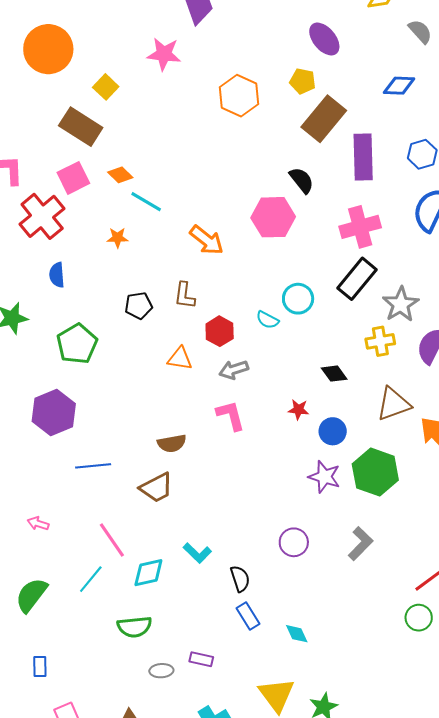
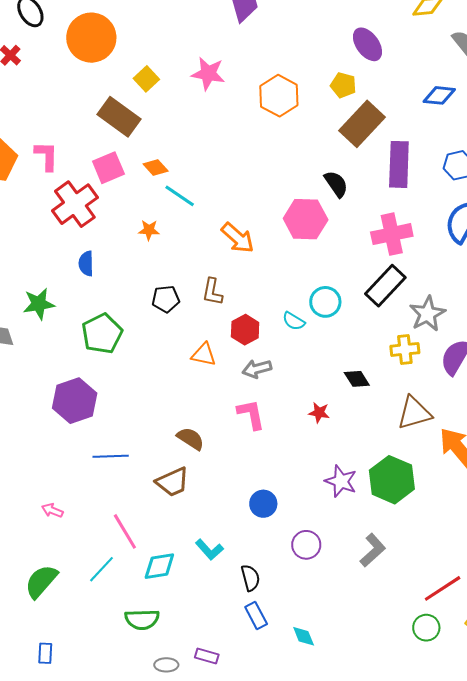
pink star: (164, 54) -> (208, 74), moved
blue circle: (333, 431) -> (263, 504), moved
brown semicircle: (172, 443) -> (191, 439), turned -140

